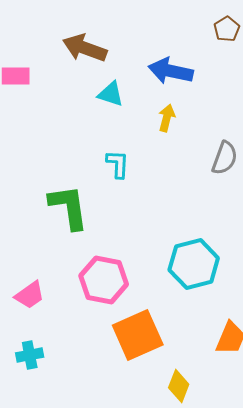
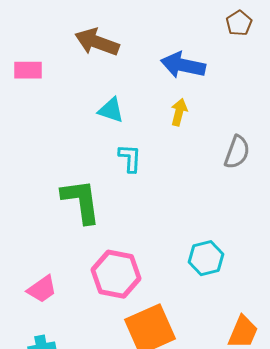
cyan triangle: (111, 94) -> (111, 110), moved
cyan hexagon: (194, 264) -> (206, 258), size x0.7

